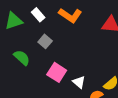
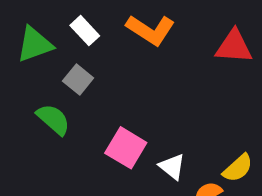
gray square: (45, 41) -> (78, 80), moved

